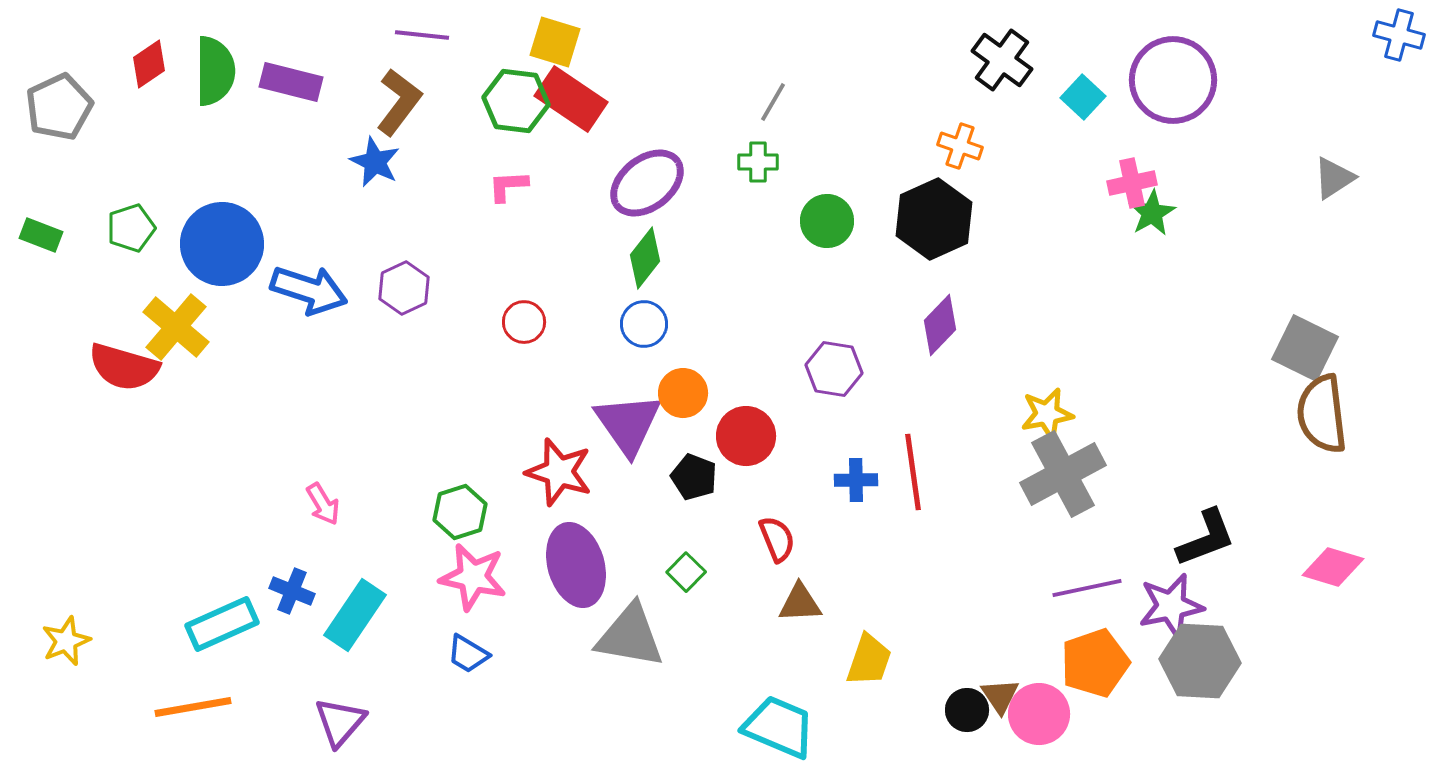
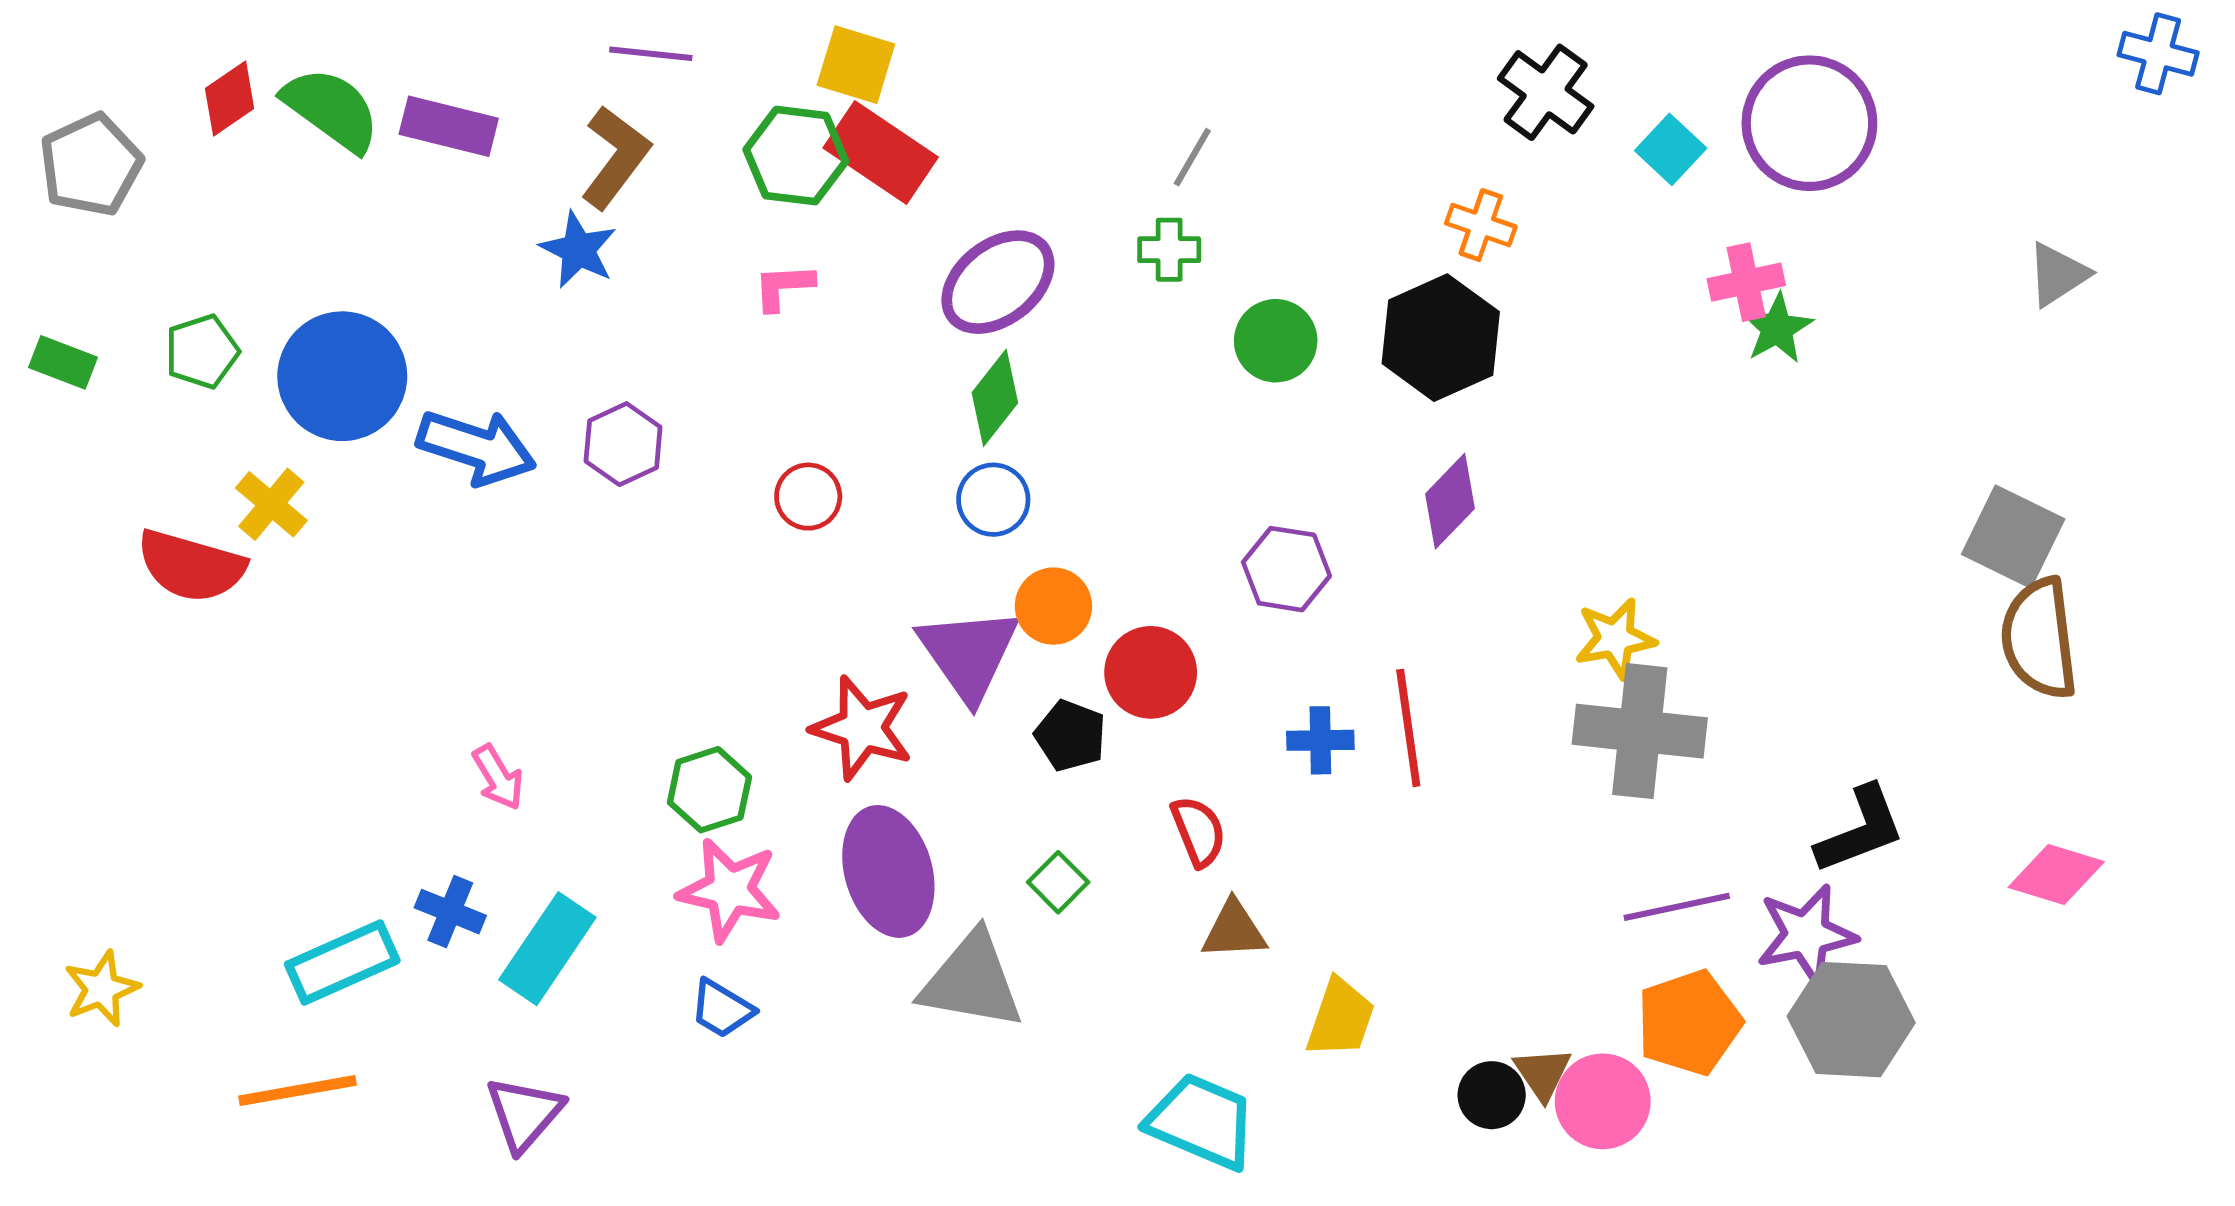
green semicircle: (215, 71) -> (331, 109), turned -54
yellow cross: (176, 327) -> (271, 504), size x0.7
gray cross: (1063, 474) -> (1640, 731), turned 34

